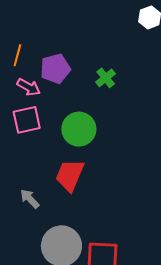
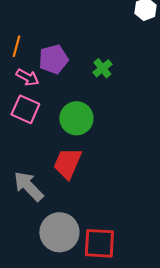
pink square: (27, 120) -> (25, 109), turned 36
gray arrow: (30, 199) -> (28, 186), size x1.6

